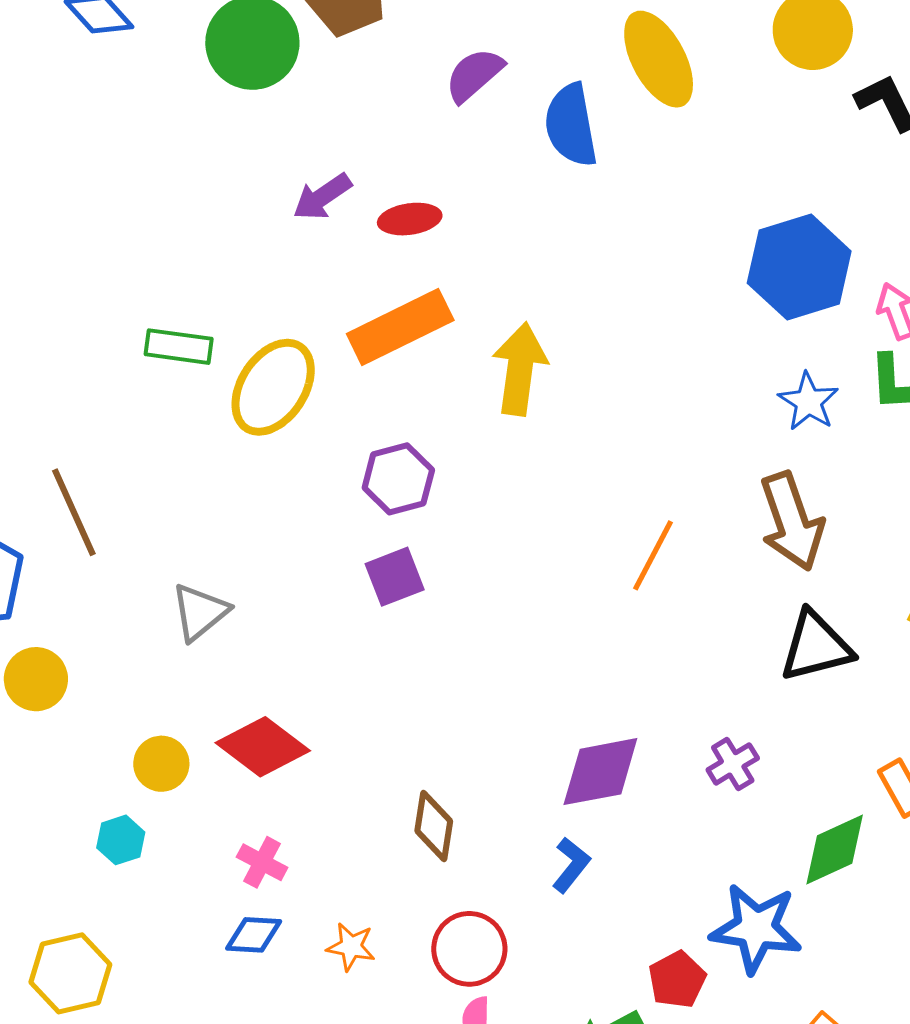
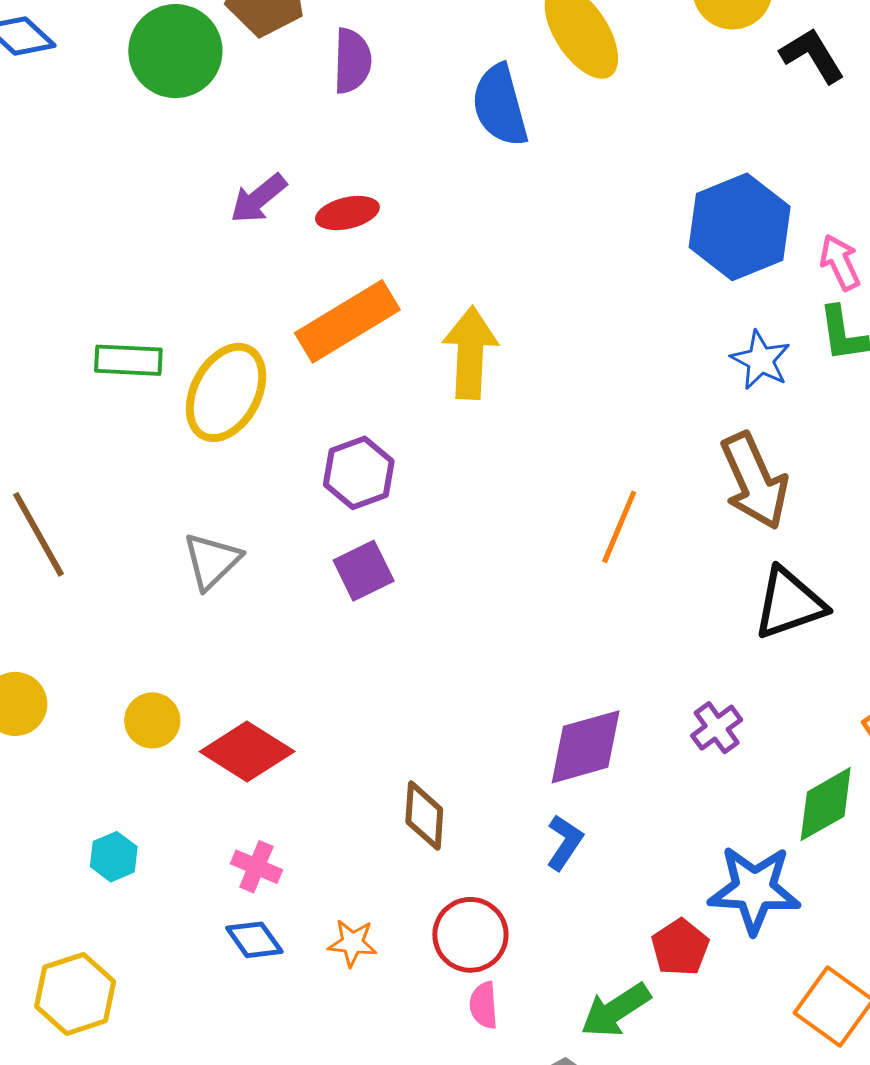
purple semicircle: (474, 75) -> (352, 61), moved, turned 138
gray triangle: (200, 612) -> (212, 561), moved
yellow circle: (161, 764) -> (152, 720), moved
blue diamond: (254, 935) -> (254, 940), turned 56

